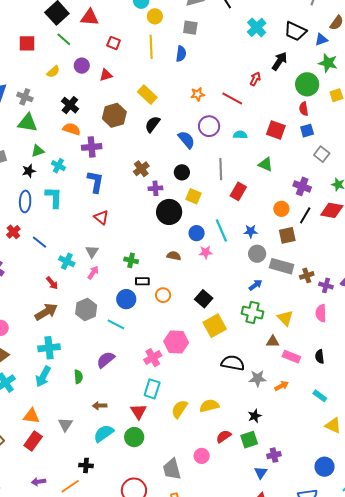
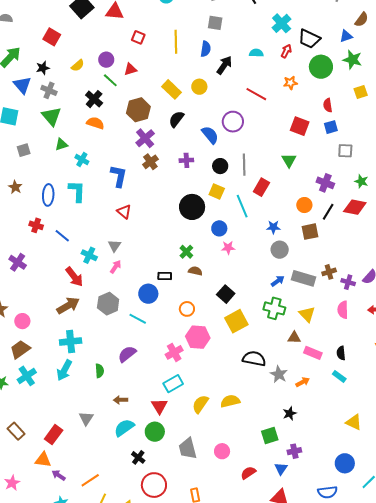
yellow circle: (155, 16) -> (199, 87), moved
black trapezoid: (295, 31) -> (309, 39), moved
green line: (64, 39) -> (110, 80), moved
red square: (27, 43) -> (52, 37), turned 30
black arrow: (279, 61) -> (224, 65), moved
red arrow: (255, 79) -> (286, 51), moved
green circle: (307, 84) -> (321, 67), moved
orange star: (198, 94) -> (290, 83), moved
green triangle: (28, 123) -> (52, 116), turned 40
cyan semicircle: (240, 135) -> (256, 53), moved
purple cross: (92, 147) -> (145, 138), moved, turned -36
gray square: (322, 154) -> (345, 151), turned -35
green triangle: (265, 164) -> (289, 160), turned 35
brown cross: (141, 169) -> (150, 162), moved
black star: (29, 171) -> (43, 68), moved
black circle: (182, 172) -> (220, 166), moved
purple cross: (155, 188) -> (186, 160), moved
cyan line: (221, 230) -> (242, 206), moved
red cross: (13, 232) -> (36, 225), turned -32
brown semicircle: (174, 256) -> (195, 271), moved
green cross: (131, 260) -> (186, 252), moved, turned 32
gray rectangle: (282, 266) -> (304, 278), moved
red arrow: (52, 283) -> (74, 277), size x1.5
orange circle: (163, 295) -> (187, 309), moved
gray star: (258, 378) -> (279, 374), turned 30
cyan rectangle: (152, 389) -> (173, 384), turned 42
cyan rectangle: (320, 396) -> (339, 376), moved
orange triangle: (31, 416) -> (43, 460), moved
black star: (255, 416) -> (290, 413), moved
red semicircle: (224, 436) -> (248, 473), moved
black cross: (86, 465) -> (138, 457), moved, turned 32
gray trapezoid: (172, 469) -> (188, 449), moved
purple arrow: (38, 482) -> (59, 475), turned 40

